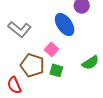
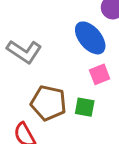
pink square: (51, 49) -> (100, 74), moved, turned 32

